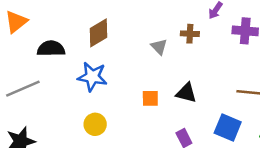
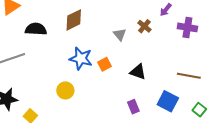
brown cross: (190, 34) -> (144, 26), turned 32
blue star: (92, 77) -> (81, 59), moved
orange square: (150, 98) -> (104, 64), moved, turned -32

